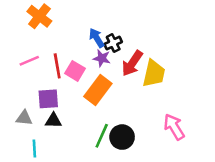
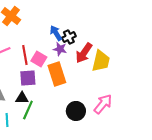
orange rectangle: (98, 90) -> (57, 74), turned -55
purple square: (48, 99) -> (28, 78), moved
pink arrow: (174, 127) -> (103, 104), moved, turned 70
green line: (102, 136) -> (28, 110), moved

